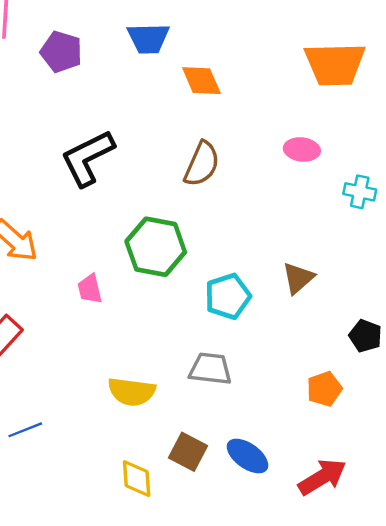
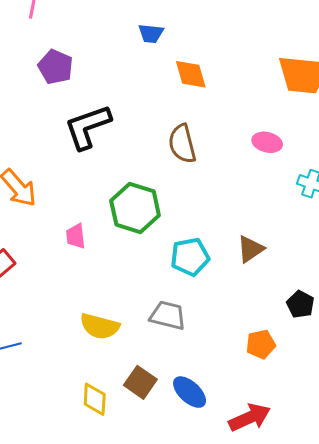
blue trapezoid: (148, 38) -> (151, 33), size x0.7
purple pentagon: (61, 52) -> (55, 67), moved
brown semicircle: (202, 164) -> (182, 144), turned 135

